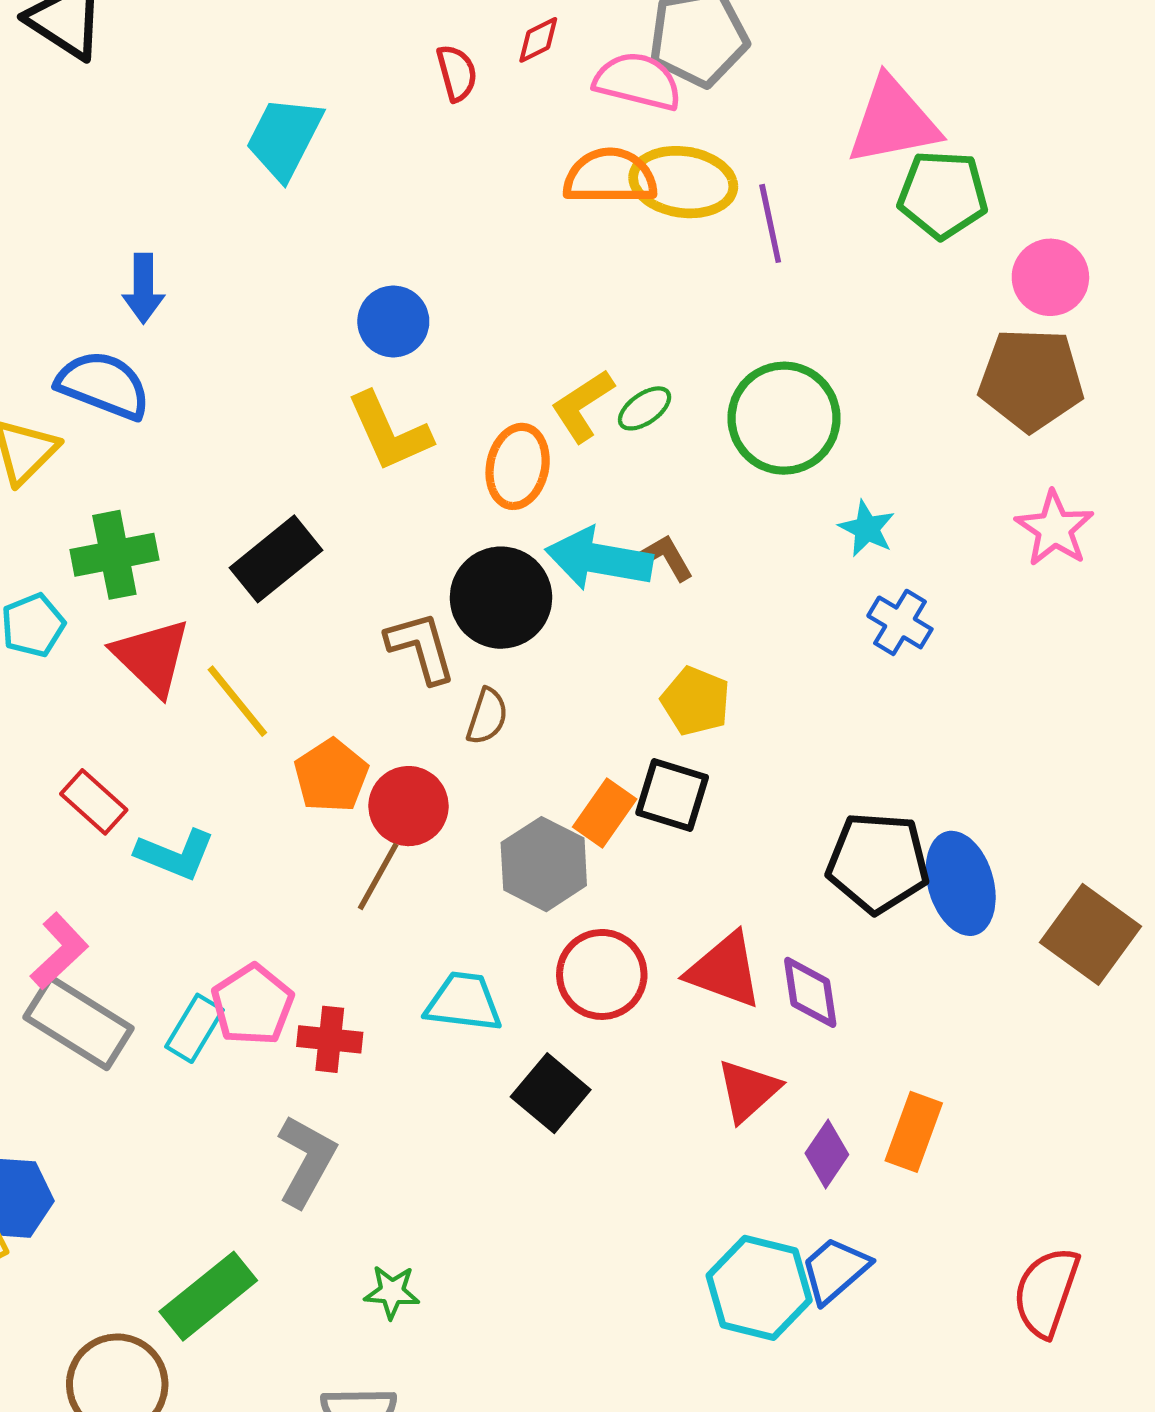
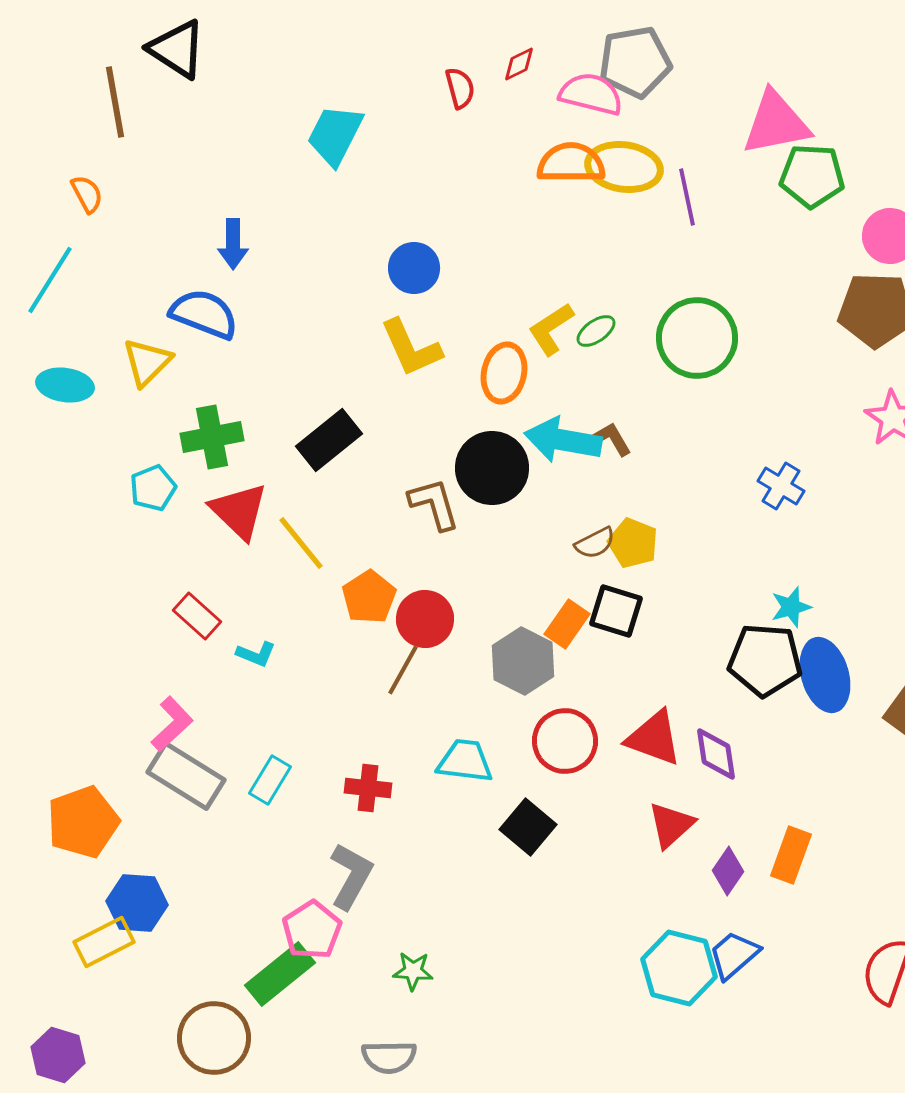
cyan star: (867, 529) -> (791, 607), moved, turned 30
brown semicircle: (487, 716) -> (595, 543), moved, turned 45
cyan L-shape: (175, 854) -> (256, 654), size x0.7
pink pentagon: (253, 1005) -> (312, 930), moved

